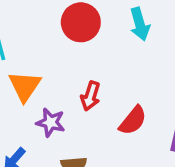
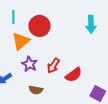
red circle: (81, 22) -> (40, 26), moved
red arrow: (90, 96) -> (53, 66), moved

